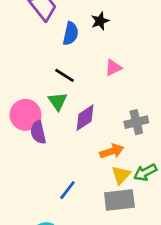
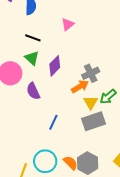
gray cross: (136, 122) -> (91, 73), moved
purple semicircle: (38, 132) -> (33, 91), moved

